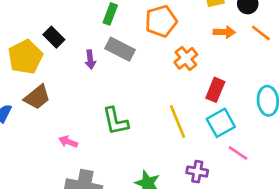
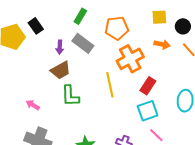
orange cross: (186, 58) -> (130, 59), size x1.5
brown trapezoid: (37, 97) -> (61, 70), moved
yellow line: (178, 121) -> (110, 85), moved

